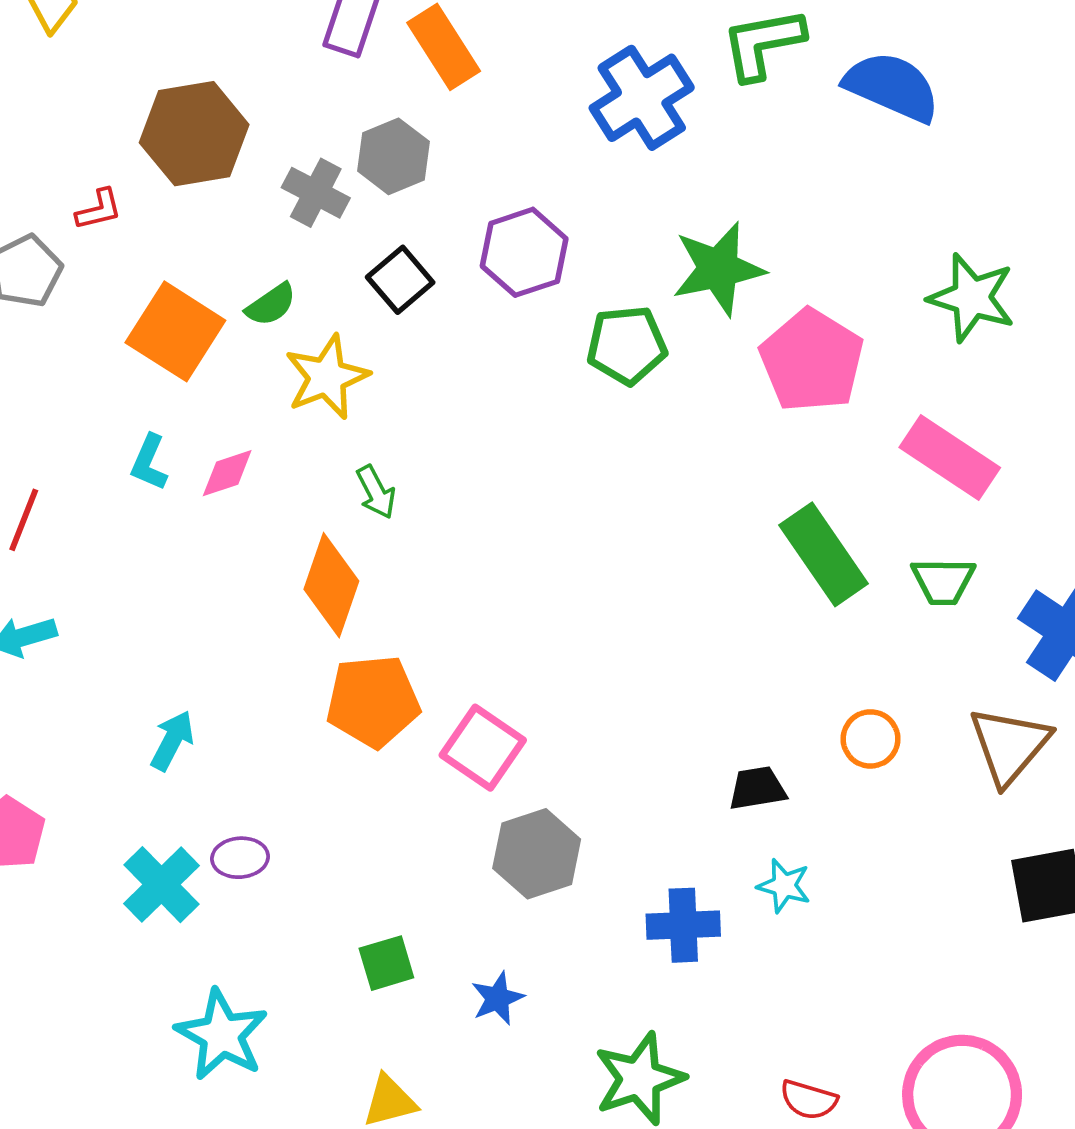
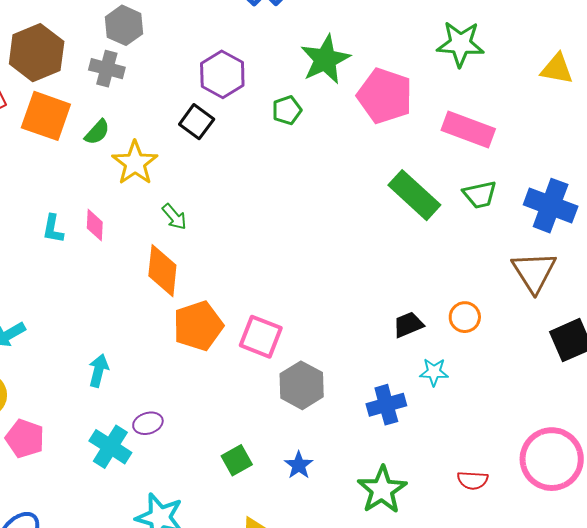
gray hexagon: (394, 156) -> (124, 25), moved
black square: (400, 280) -> (197, 122), moved
orange square: (175, 331) -> (46, 116), moved
green pentagon: (627, 345) -> (287, 110), size x0.7
pink diamond: (227, 473) -> (95, 225), turned -56
orange circle: (870, 739) -> (465, 317), moved

